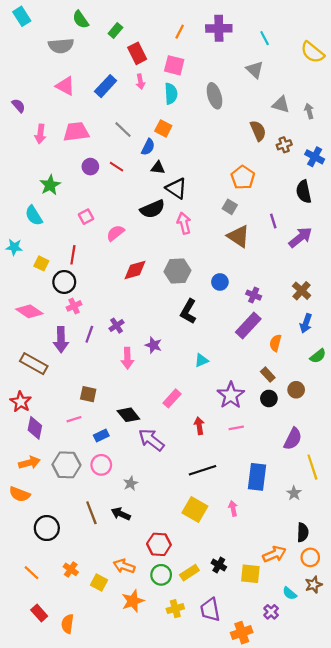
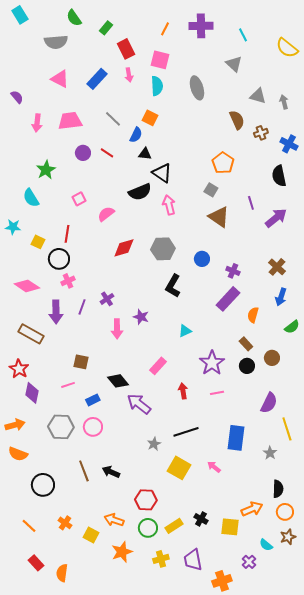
orange arrow: (29, 463) -> (15, 425), moved
gray star: (131, 483) -> (154, 444), moved
pink arrow: (233, 508) -> (214, 467), turned -40

